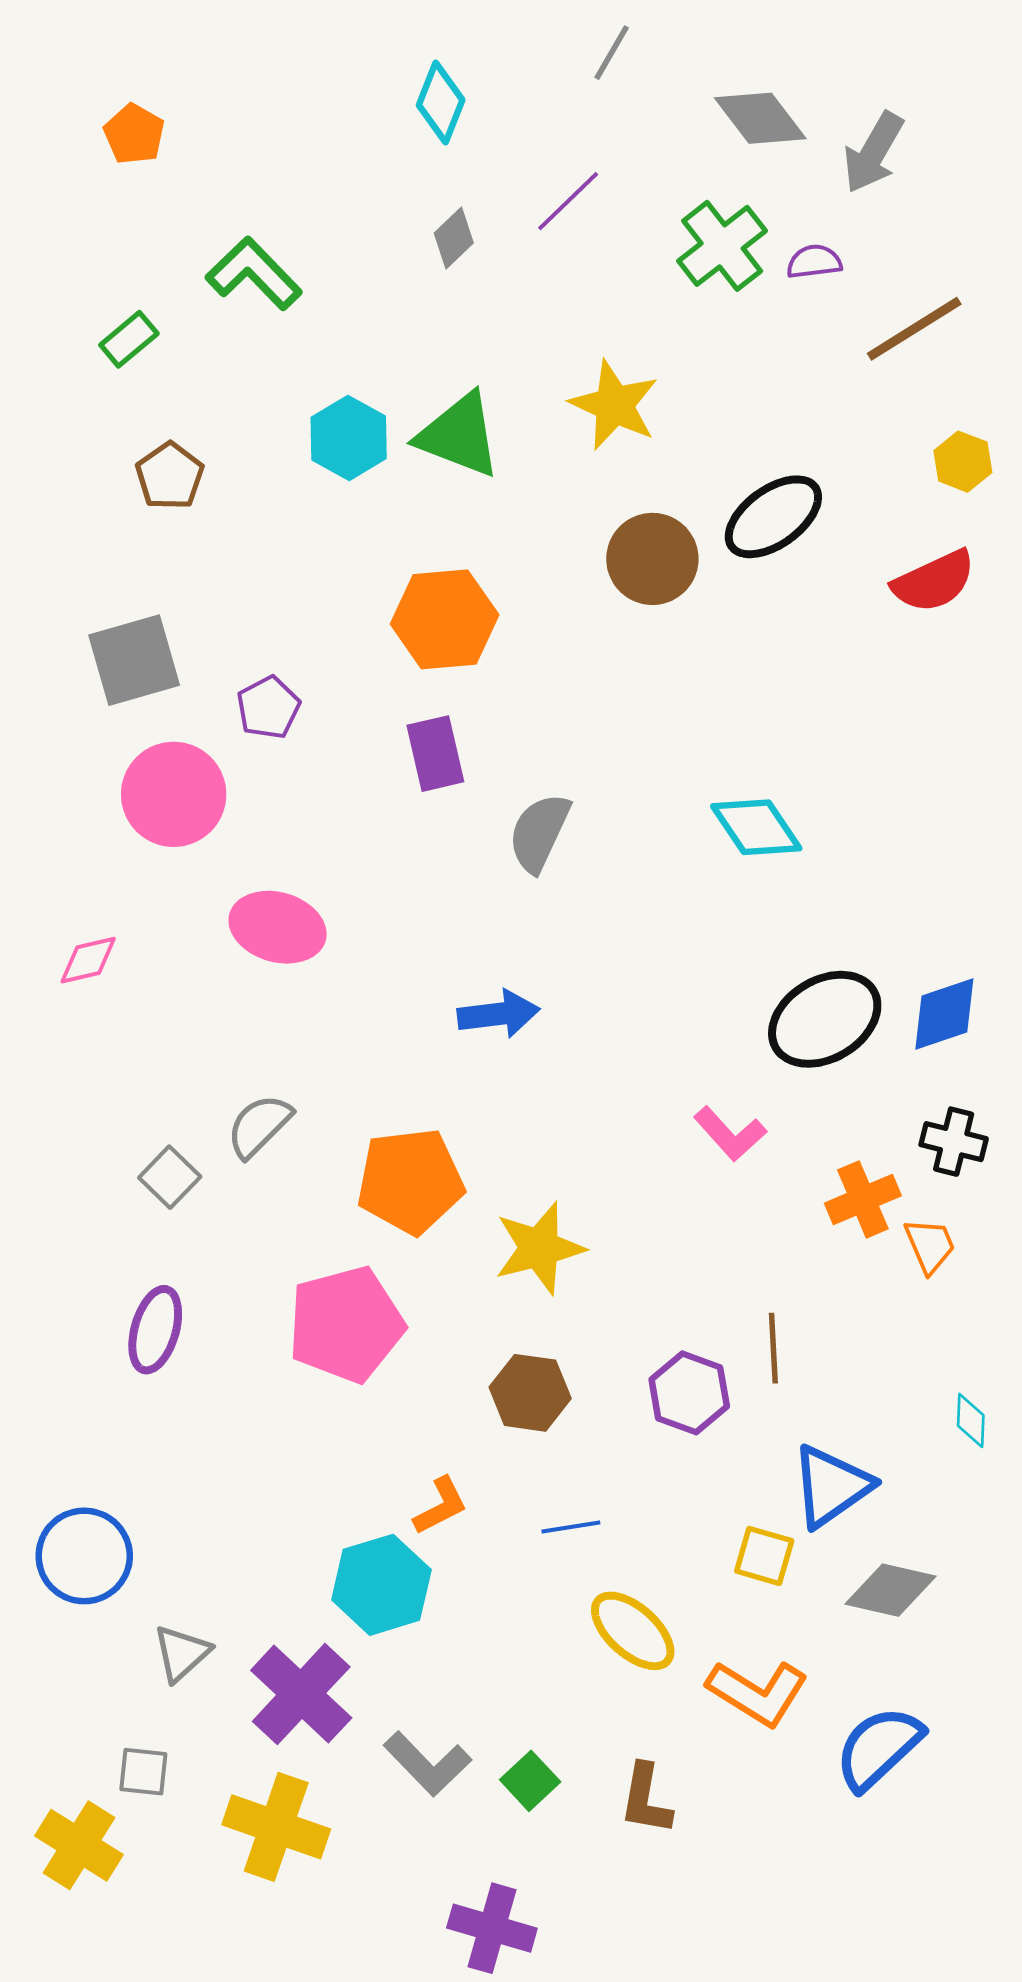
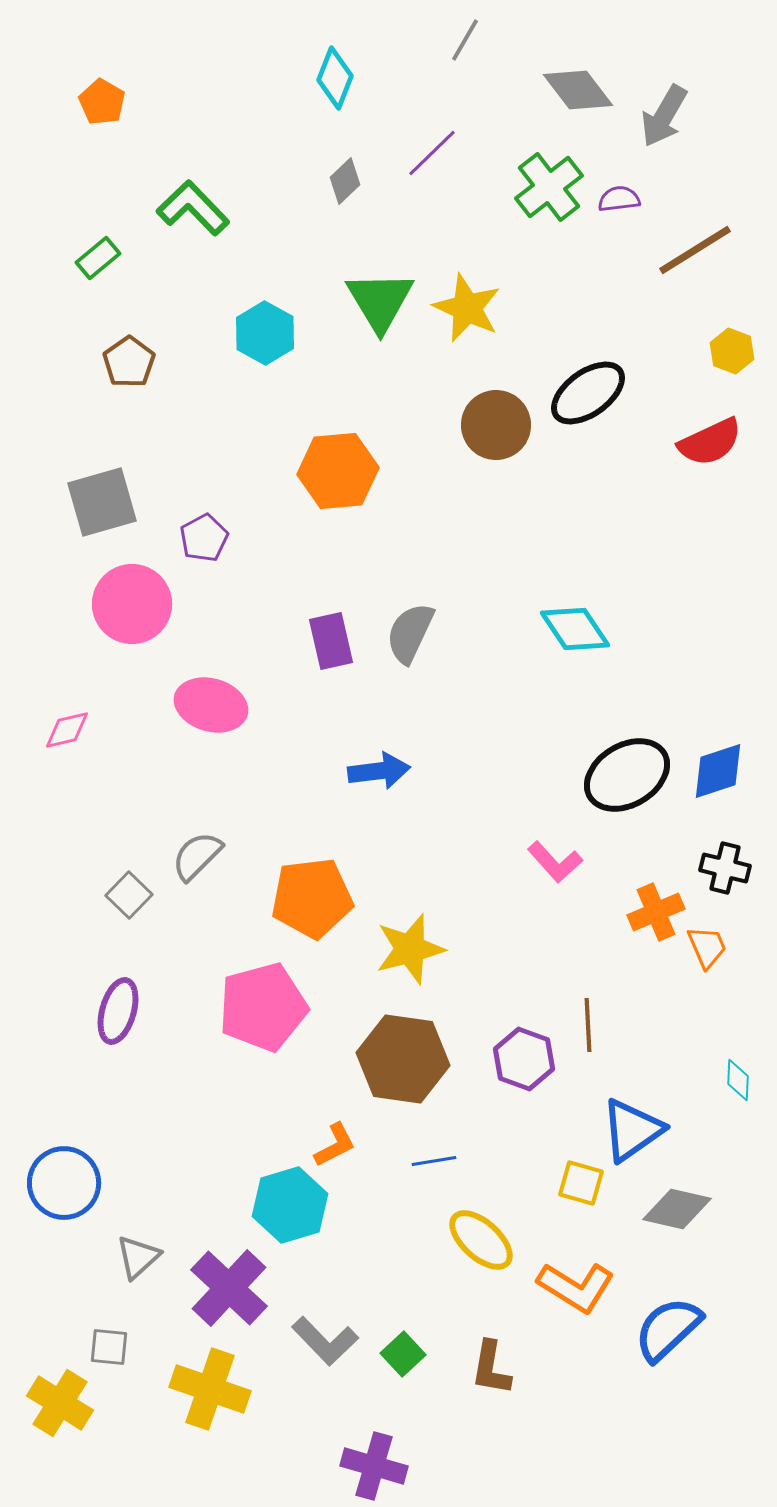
green triangle: (459, 435) -> (380, 301), moved, turned 38
purple rectangle: (435, 754) -> (331, 641), moved
brown hexagon: (530, 1393) -> (403, 1059), size x1.5

